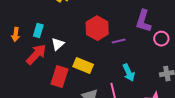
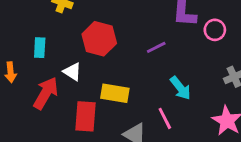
red hexagon: (97, 28) -> (99, 39), moved
cyan rectangle: (38, 30) -> (40, 48), moved
white triangle: (58, 44) -> (72, 72), turned -32

